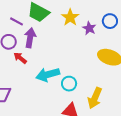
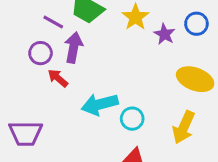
yellow arrow: (95, 98) -> (184, 127), moved

